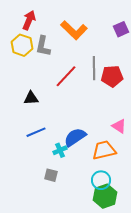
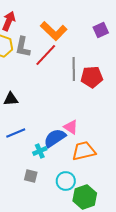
red line: (66, 76) -> (46, 55), moved
pink triangle: (119, 126) -> (71, 127), moved
cyan circle: (101, 180) -> (66, 181), moved

